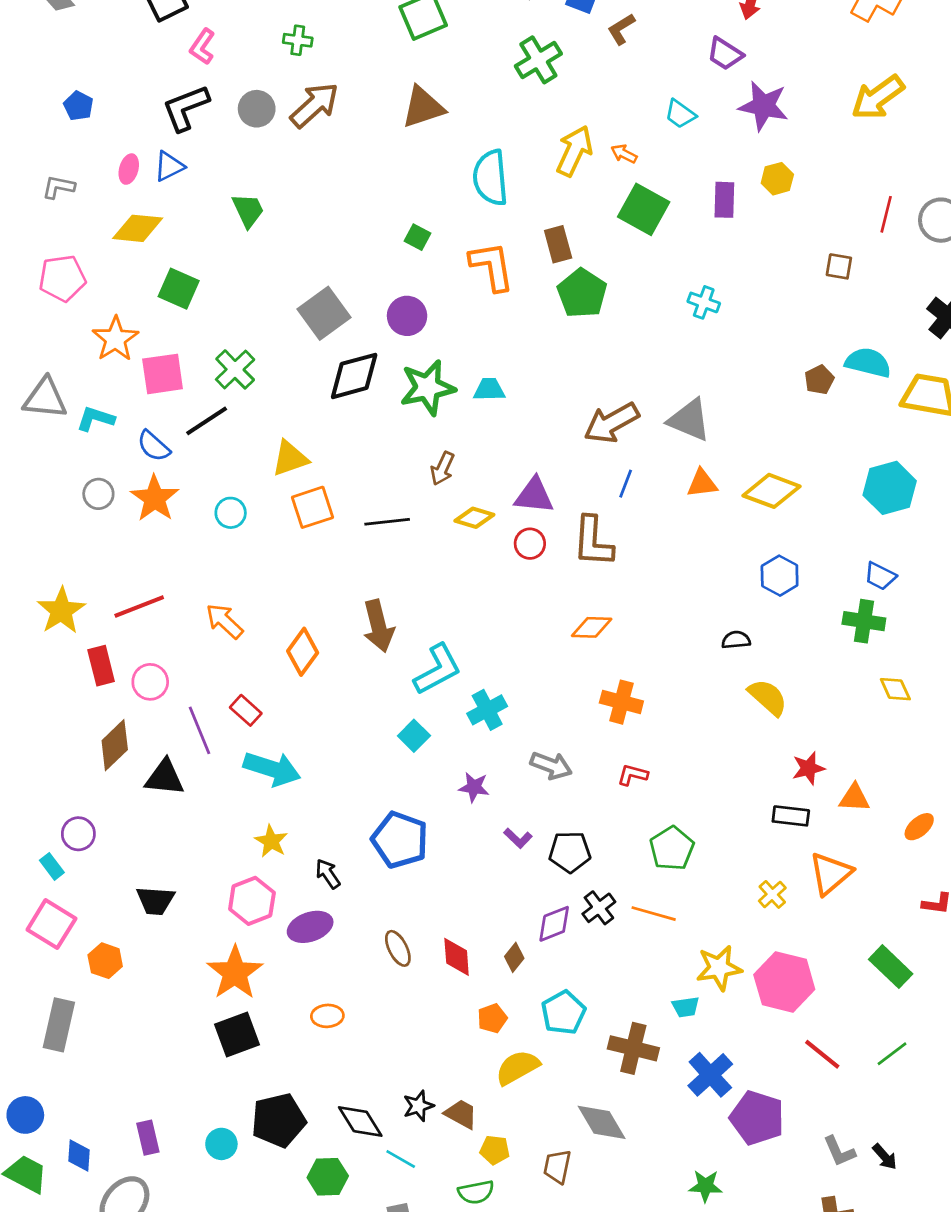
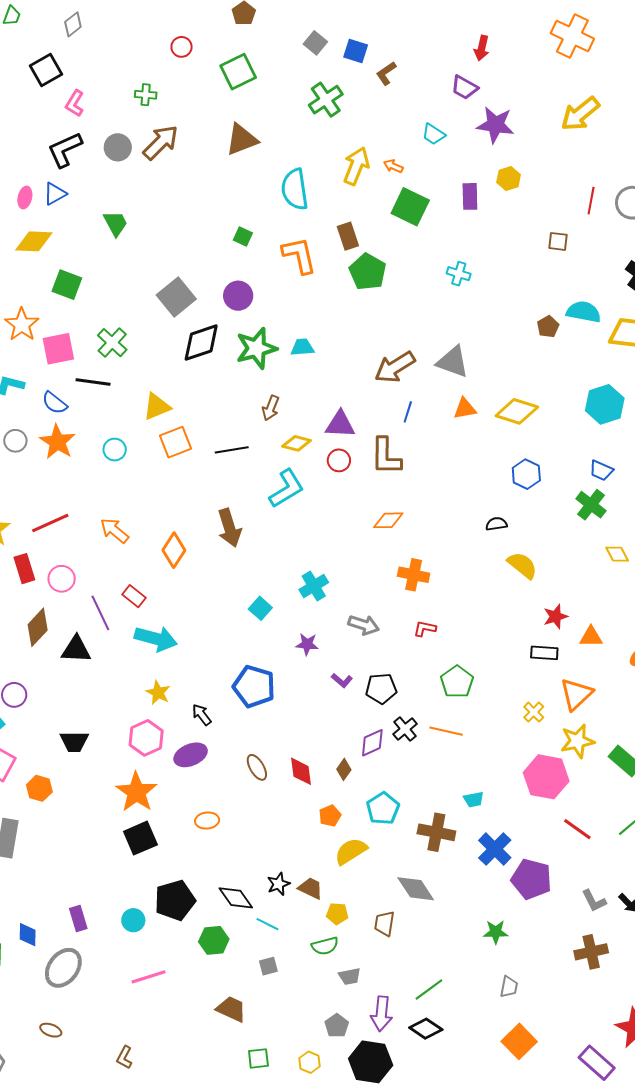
black line: (207, 421) -> (93, 382), turned 44
green cross: (864, 621) -> (591, 505), turned 32
cyan L-shape: (437, 669) -> (287, 489), moved
yellow star: (719, 968) -> (577, 741), moved

